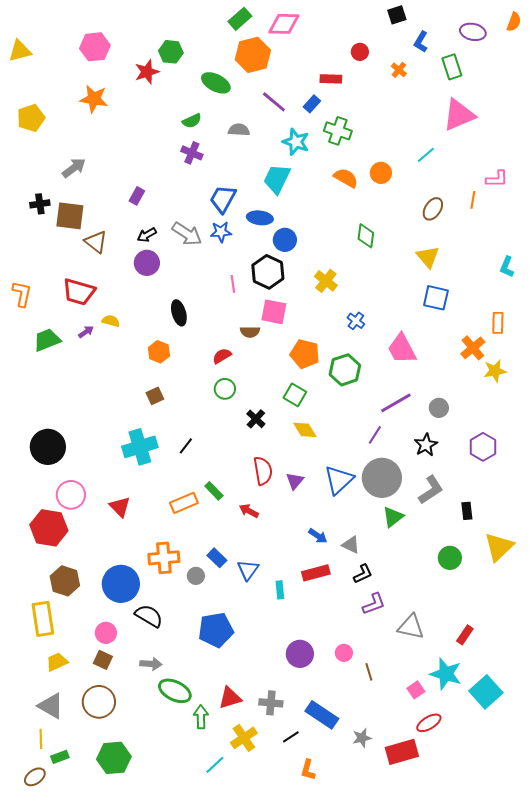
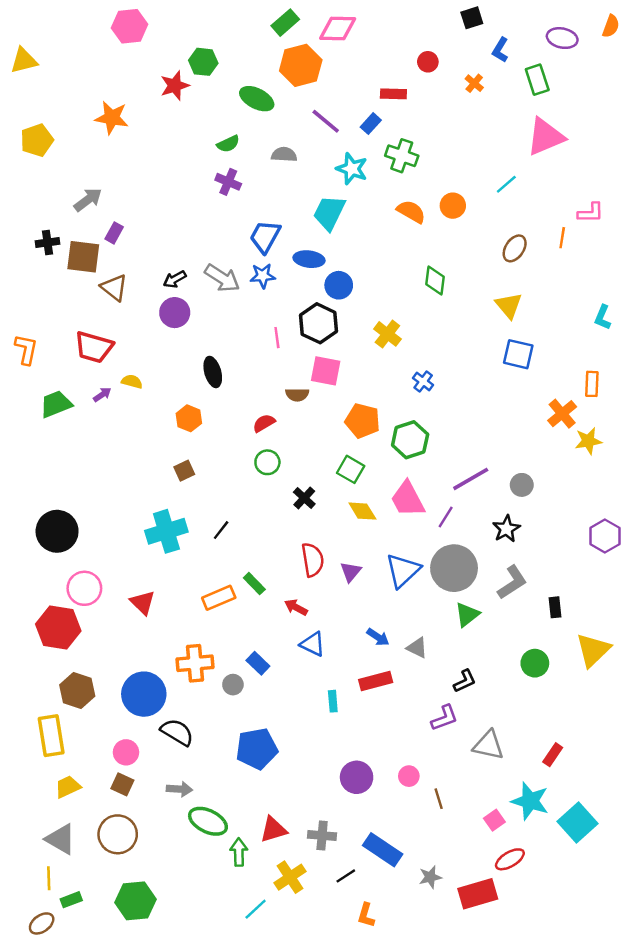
pink hexagon: (95, 47) -> (130, 26), moved
purple rectangle: (137, 196) -> (114, 233), moved
pink trapezoid: (402, 349) -> (408, 499), moved
purple hexagon: (483, 447) -> (605, 536), moved
blue triangle: (248, 570) -> (313, 644), moved, turned -40
black L-shape: (363, 574) -> (465, 681), moved

